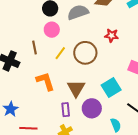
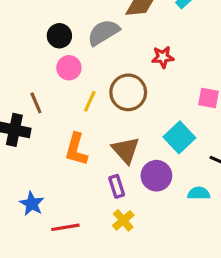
brown line: (35, 48) -> (36, 103), moved
orange L-shape: (45, 81) -> (76, 149), turned -135
cyan semicircle: (116, 125) -> (199, 193), turned -56

